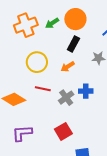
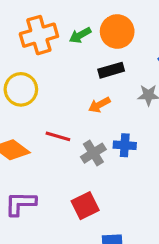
black rectangle: (73, 44) -> (111, 70), turned 42
yellow circle: (37, 62) -> (21, 89), moved

